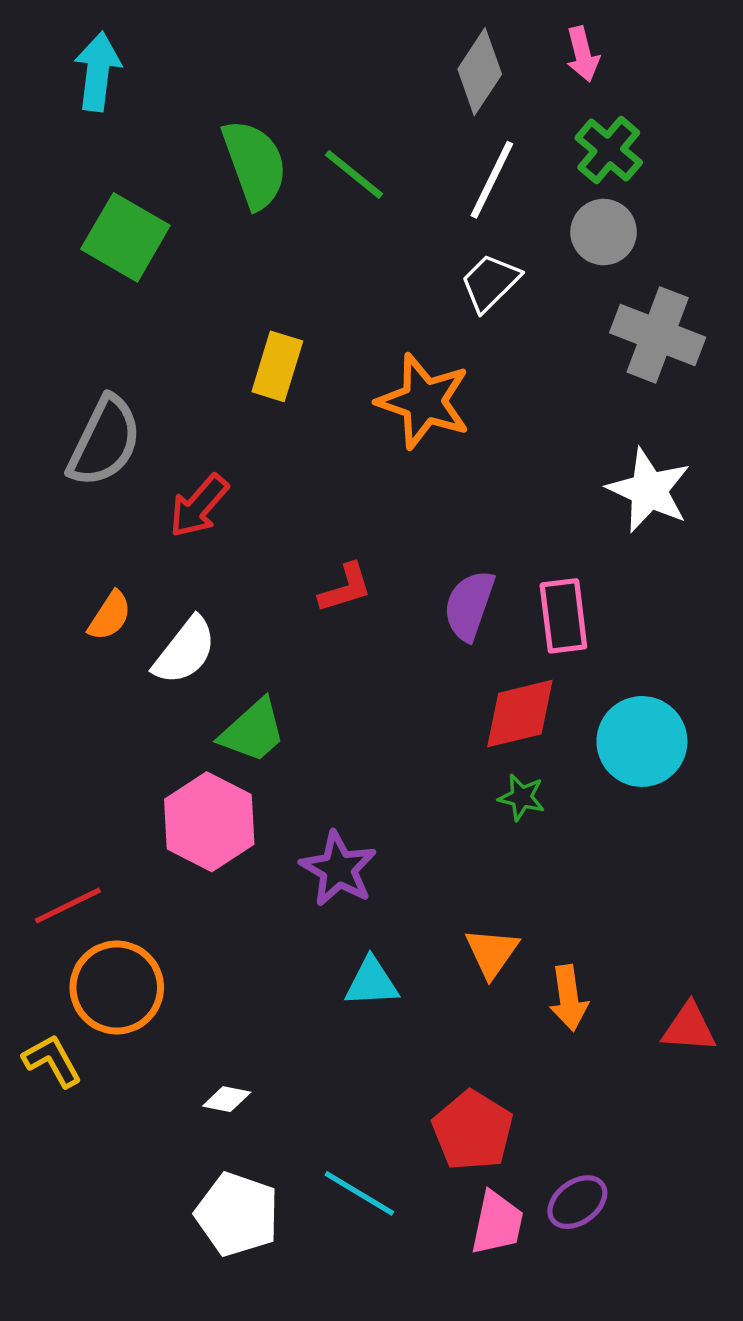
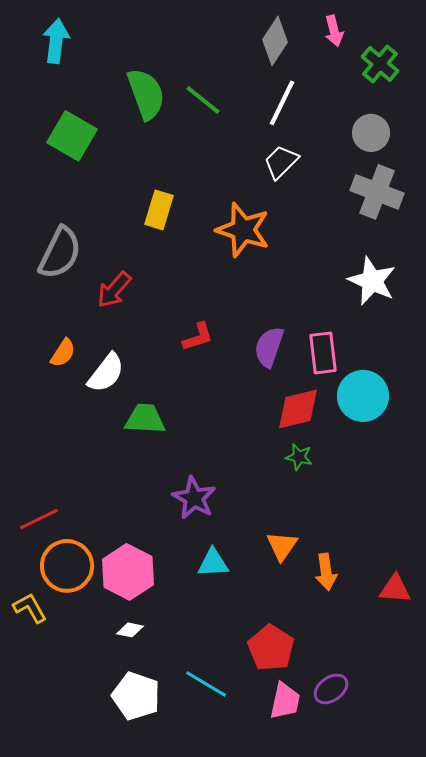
green cross: (609, 150) -> (380, 64), moved
gray circle: (604, 232) -> (371, 133), moved
green trapezoid: (253, 731) -> (145, 419), turned -135
cyan circle: (642, 741) -> (363, 396), moved
pink hexagon: (209, 822) -> (128, 572), moved

